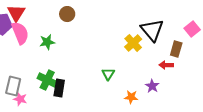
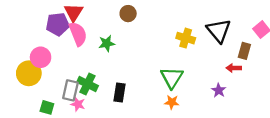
yellow cross: (133, 43) -> (186, 38), moved, turned -30
green triangle: (108, 74) -> (172, 78), size x1.6
green cross: (47, 80) -> (87, 84), moved
orange star: (131, 97) -> (172, 102), moved

